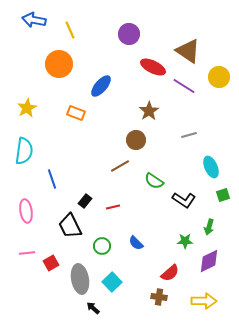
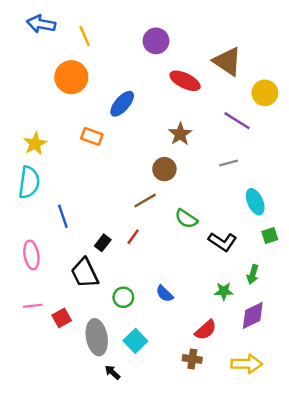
purple line: (184, 86) -> (237, 121), moved
yellow star: (27, 108) -> (35, 144), moved
red line: (113, 207) -> (133, 237), moved, turned -40

